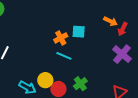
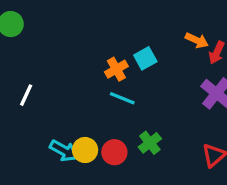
cyan square: (79, 32) -> (145, 58), turned -32
yellow circle: (45, 80) -> (85, 150), moved

